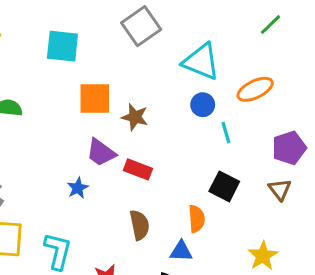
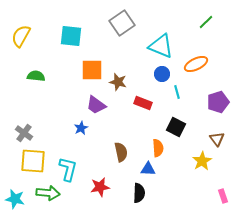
red rectangle: (138, 169) -> (143, 103), moved
brown triangle: (280, 189) -> (217, 139), moved
yellow star: (263, 256) -> (202, 161), moved

